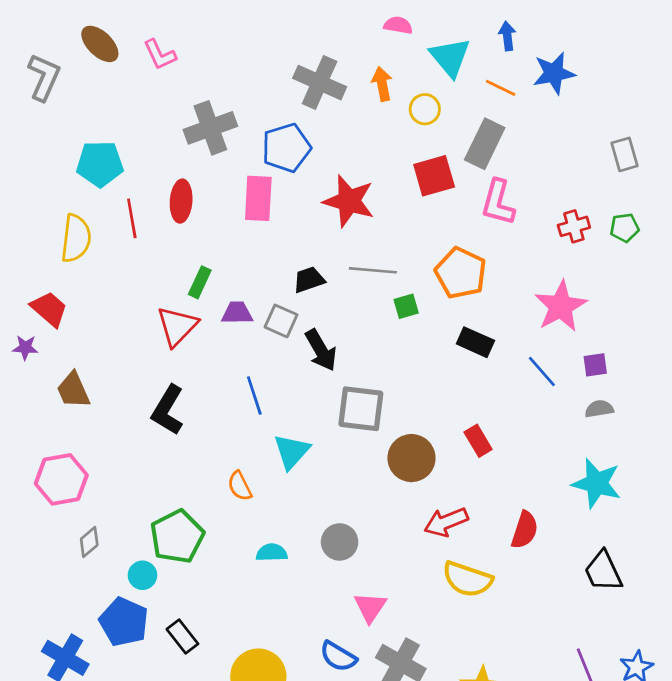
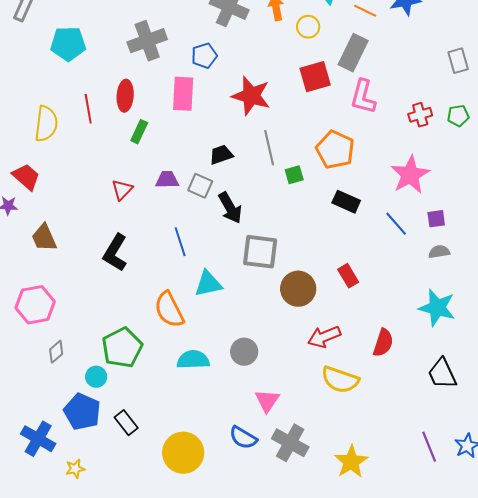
blue pentagon: (286, 148) -> (204, 56), size x0.7
cyan pentagon: (100, 164) -> (68, 44), moved
gray line: (373, 270) -> (269, 148), turned 72
green rectangle: (200, 282) -> (139, 132), moved
red triangle: (177, 326) -> (122, 190), size x0.7
cyan triangle: (292, 451) -> (208, 284), turned 36
orange semicircle: (240, 486) -> (169, 310), size x1.6
cyan semicircle: (272, 553) -> (193, 360), size x1.4

